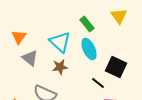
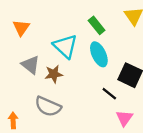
orange triangle: (19, 37) -> (21, 28), moved
brown star: (60, 67) -> (54, 74), moved

